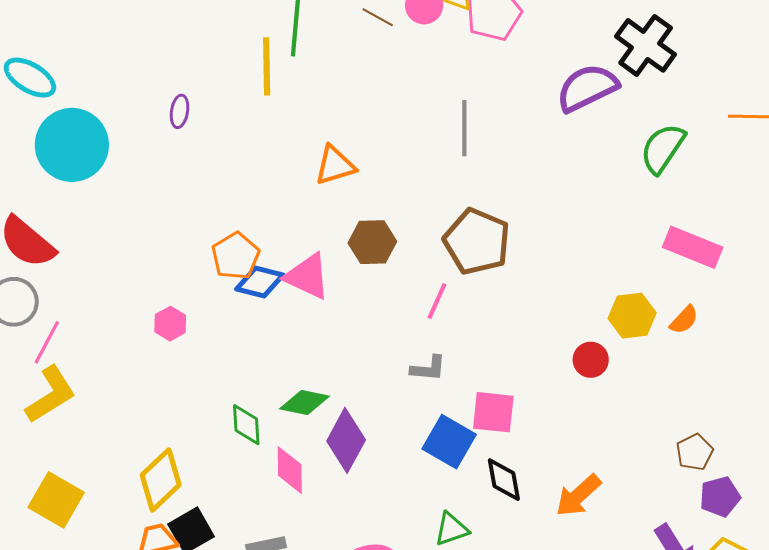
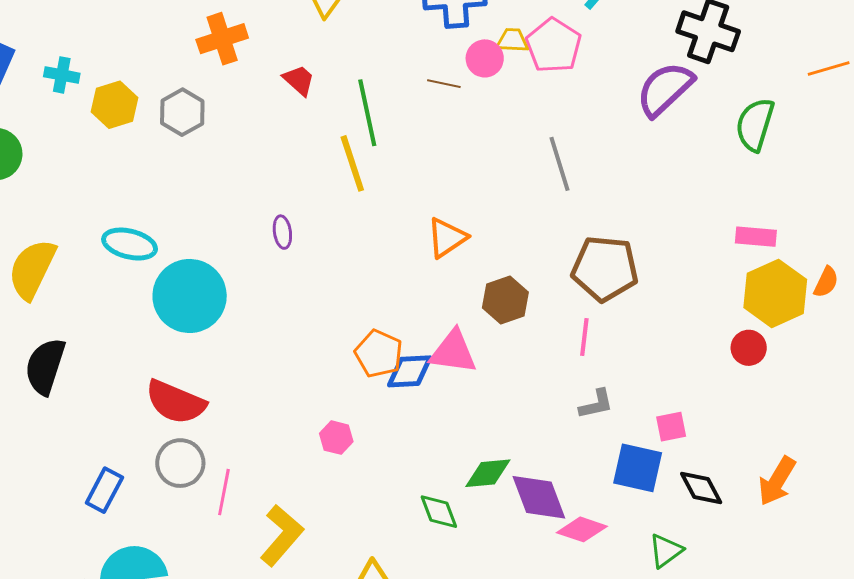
pink rectangle: (693, 247) -> (756, 237), moved, size x0.7
yellow hexagon: (632, 316) -> (775, 293), size x1.4
yellow L-shape: (51, 395) -> (282, 535), moved
pink square: (493, 412) -> (671, 427), size x0.7
purple diamond: (346, 440) -> (539, 497), turned -32
pink diamond: (290, 470) -> (582, 529), moved, turned -54

